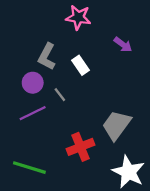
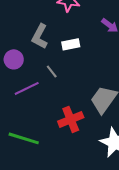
white rectangle: (81, 65) -> (71, 44), turned -66
purple circle: (33, 83) -> (14, 59), moved

